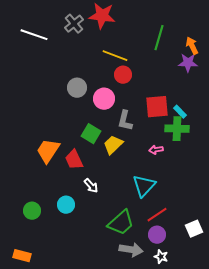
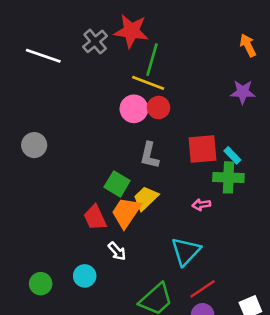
green line: (159, 38) -> (152, 60), moved
orange arrow: (192, 46) -> (248, 45), moved
gray circle: (77, 88) -> (34, 145), moved
pink circle: (104, 99) -> (134, 109), moved
gray L-shape: (125, 121) -> (149, 155), moved
orange trapezoid: (48, 151) -> (126, 212), moved

